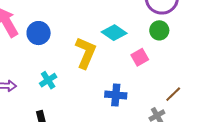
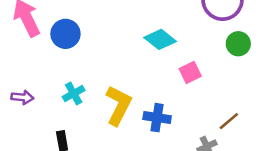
green circle: (159, 30) -> (238, 44), moved
yellow L-shape: (86, 53) -> (118, 105), moved

